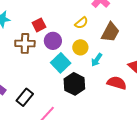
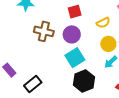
red square: (39, 25) -> (75, 12), moved
yellow circle: (80, 47) -> (108, 44), moved

